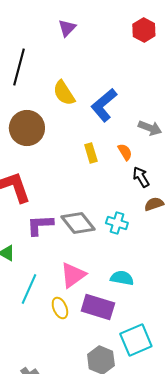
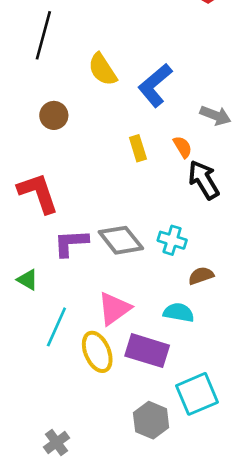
brown circle: (27, 128) -> (54, 115), size x0.6
black arrow: (141, 177) -> (204, 180), size x1.4
brown semicircle: (154, 204) -> (201, 276), moved
yellow ellipse: (60, 308) -> (97, 352), size x1.4

